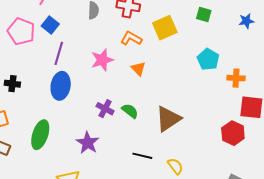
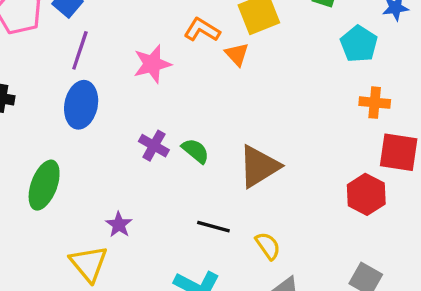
cyan pentagon: (208, 59) -> (359, 44), moved
orange triangle: (138, 69) -> (237, 54), moved
purple star: (88, 143) -> (119, 225), moved, size x0.7

